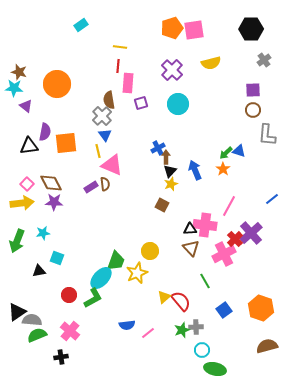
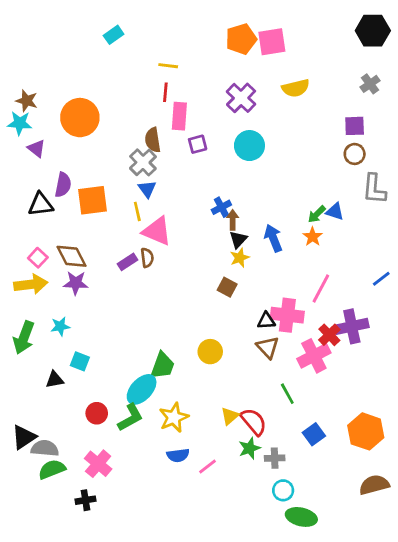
black hexagon: (251, 29) -> (373, 31), moved
purple cross: (251, 233) -> (352, 326), turned 30
yellow star: (137, 273) -> (174, 417), moved
green star: (182, 330) -> (249, 448), moved

